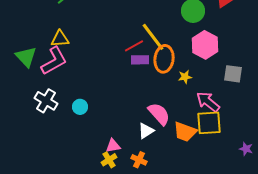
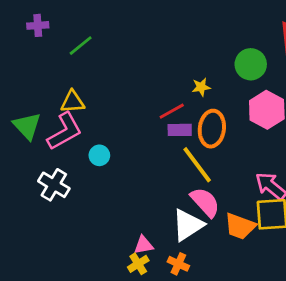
yellow line: (153, 37) -> (197, 165), moved
yellow star: (185, 77) -> (201, 87), moved
cyan circle: (80, 107) -> (99, 155), moved
white triangle: (146, 131) -> (188, 225), size x1.5

